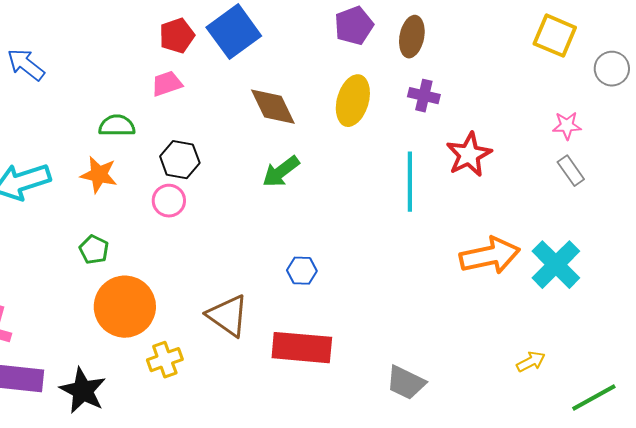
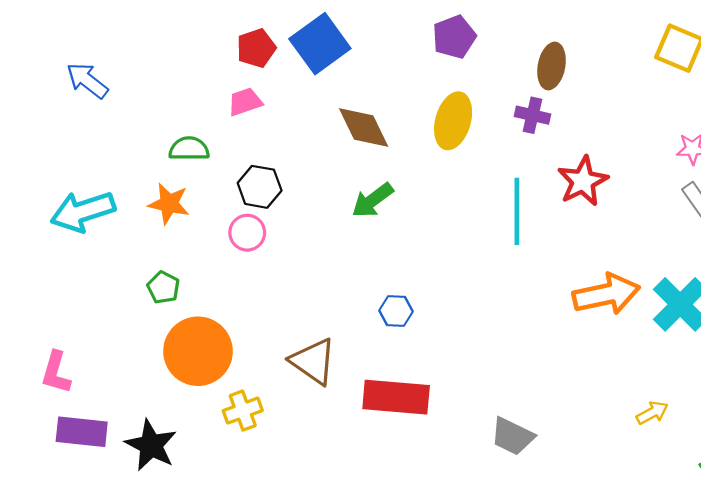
brown ellipse: (412, 37) -> (552, 66), moved

